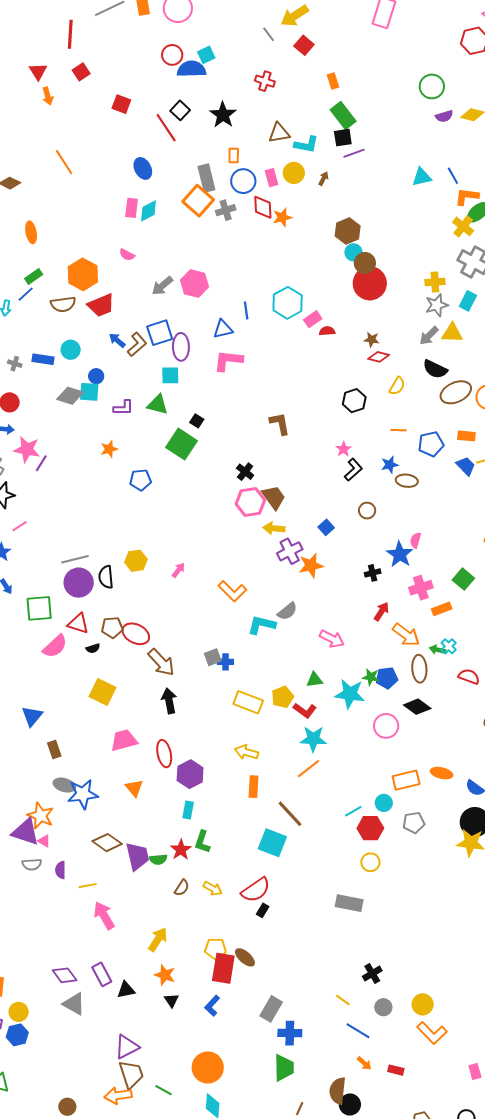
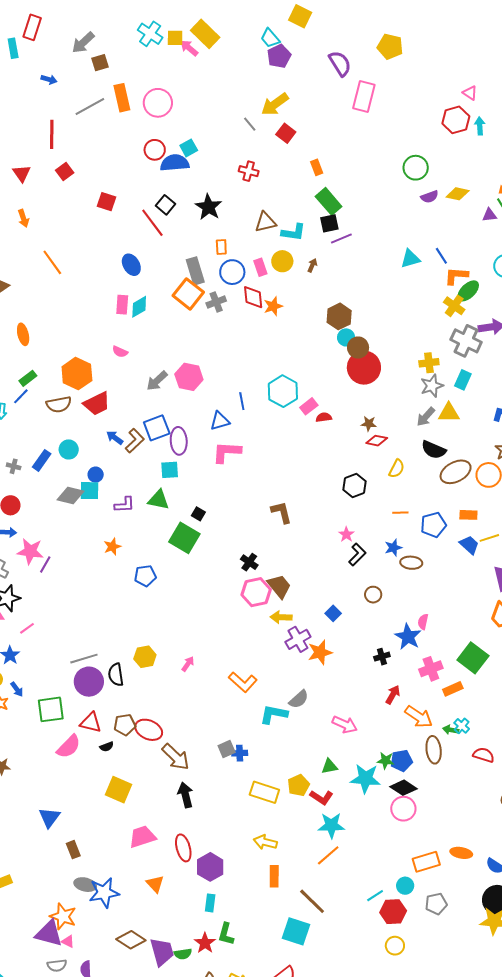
orange arrow: (48, 96) -> (23, 218), moved
blue rectangle: (43, 359) -> (42, 460), turned -60
green square: (463, 579) -> (473, 658), size x1.4
black diamond: (417, 707) -> (403, 788), moved

